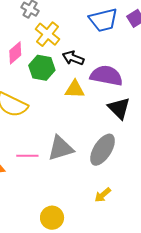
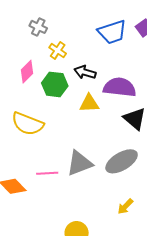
yellow cross: (47, 34) -> (58, 51), size x0.7
gray ellipse: (103, 150) -> (122, 161), turned 32

